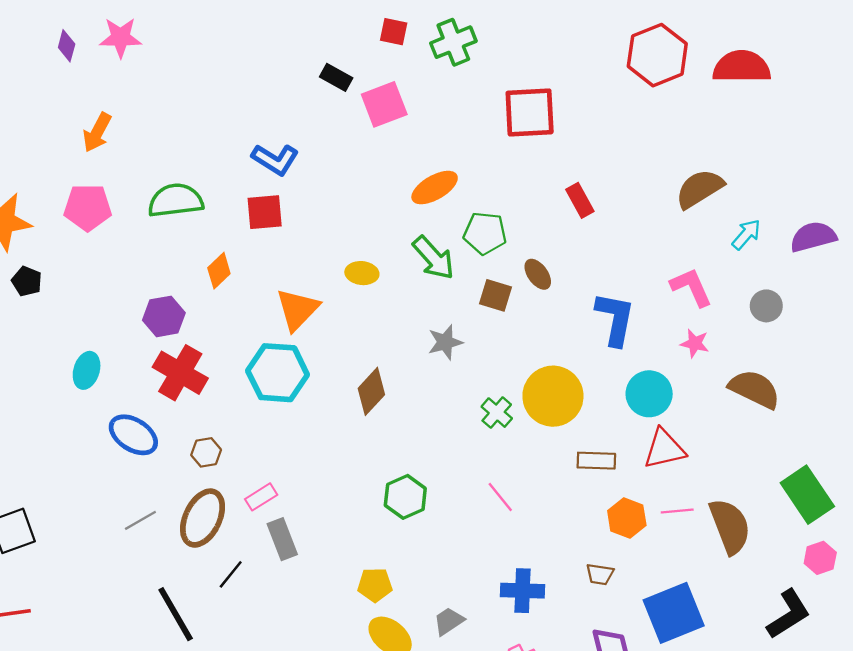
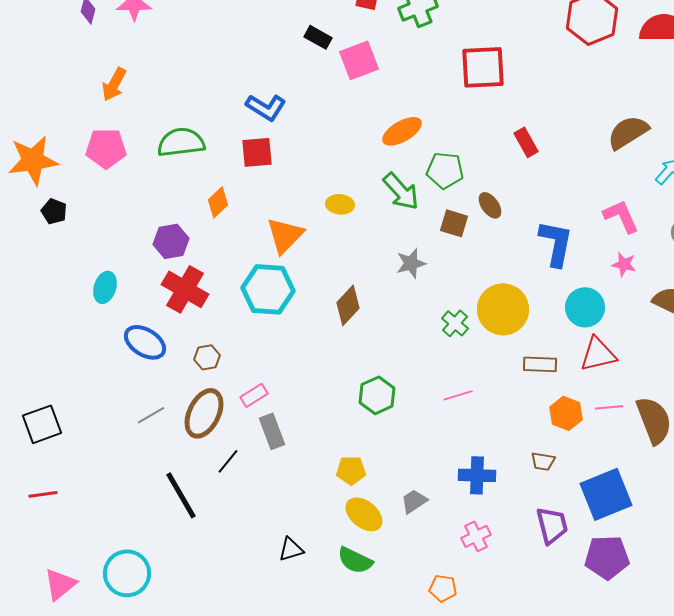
pink line: (500, 497) -> (458, 395), turned -68

